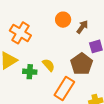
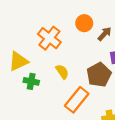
orange cross: (20, 33) -> (49, 38), moved
green cross: (30, 72) -> (31, 81), moved

